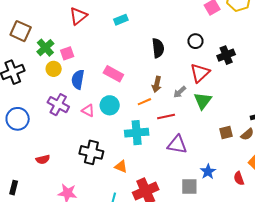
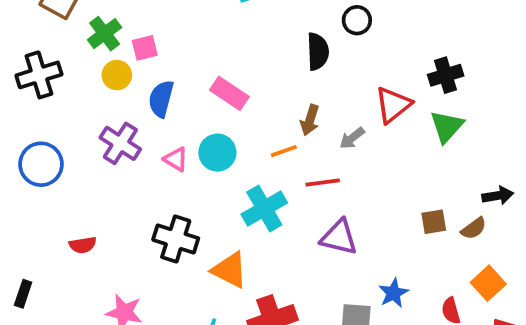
black circle: (195, 41) -> (357, 20), moved
green triangle: (203, 101) -> (447, 126), moved
cyan cross: (137, 133) -> (264, 209), turned -30
orange triangle: (121, 166) -> (230, 270), size x1.5

